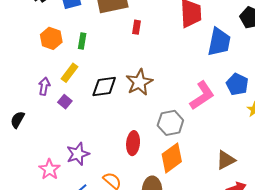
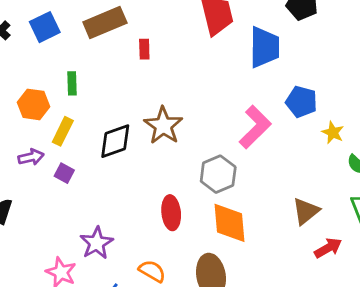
orange hexagon: (51, 38) -> (33, 104), moved
purple arrow: (44, 86) -> (31, 157), turned 78
orange diamond: (172, 158) -> (229, 223), turned -48

